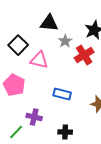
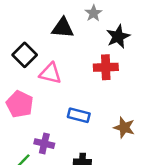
gray star: (65, 41) -> (93, 13), moved
red cross: (84, 55) -> (106, 67), turned 30

